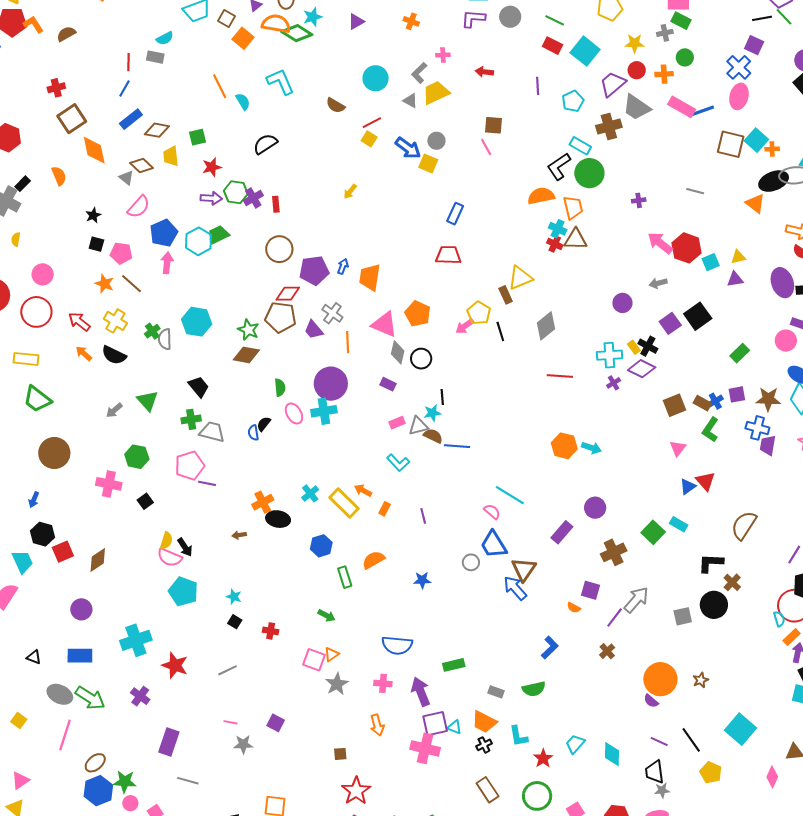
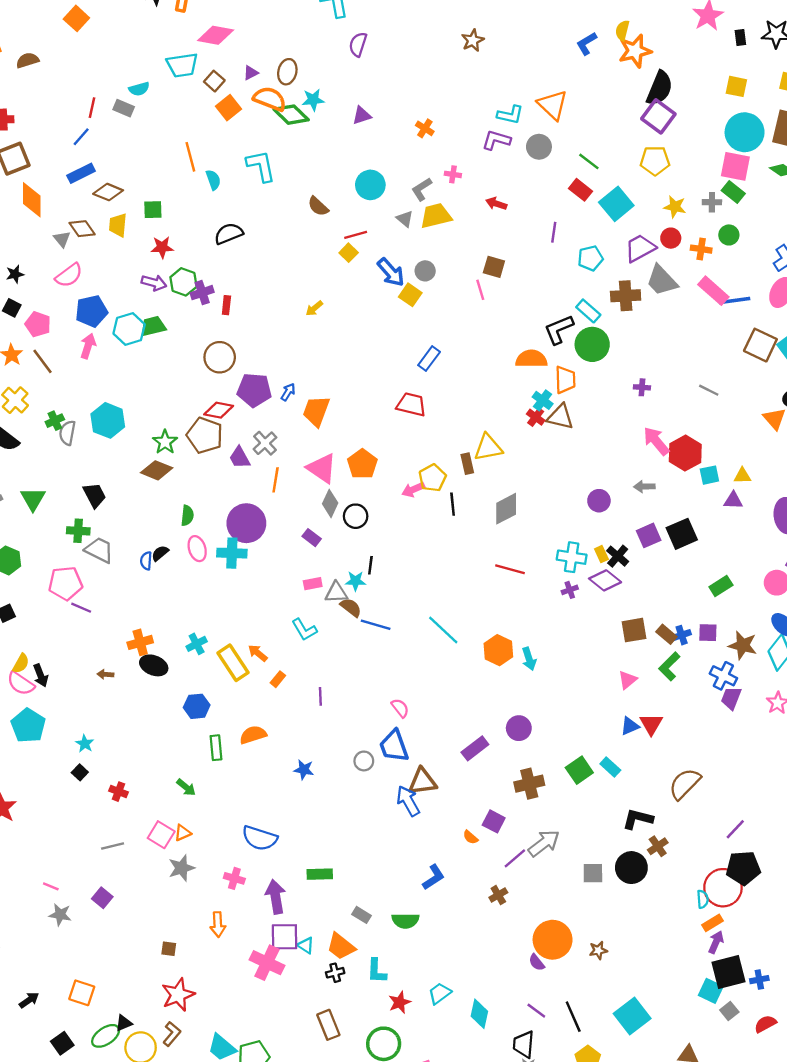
cyan arrow: (591, 448) -> (529, 659), turned 42
cyan line: (510, 495) -> (443, 630), moved
brown triangle: (524, 569) -> (422, 782), turned 36
gray line: (227, 670) -> (113, 846), moved

